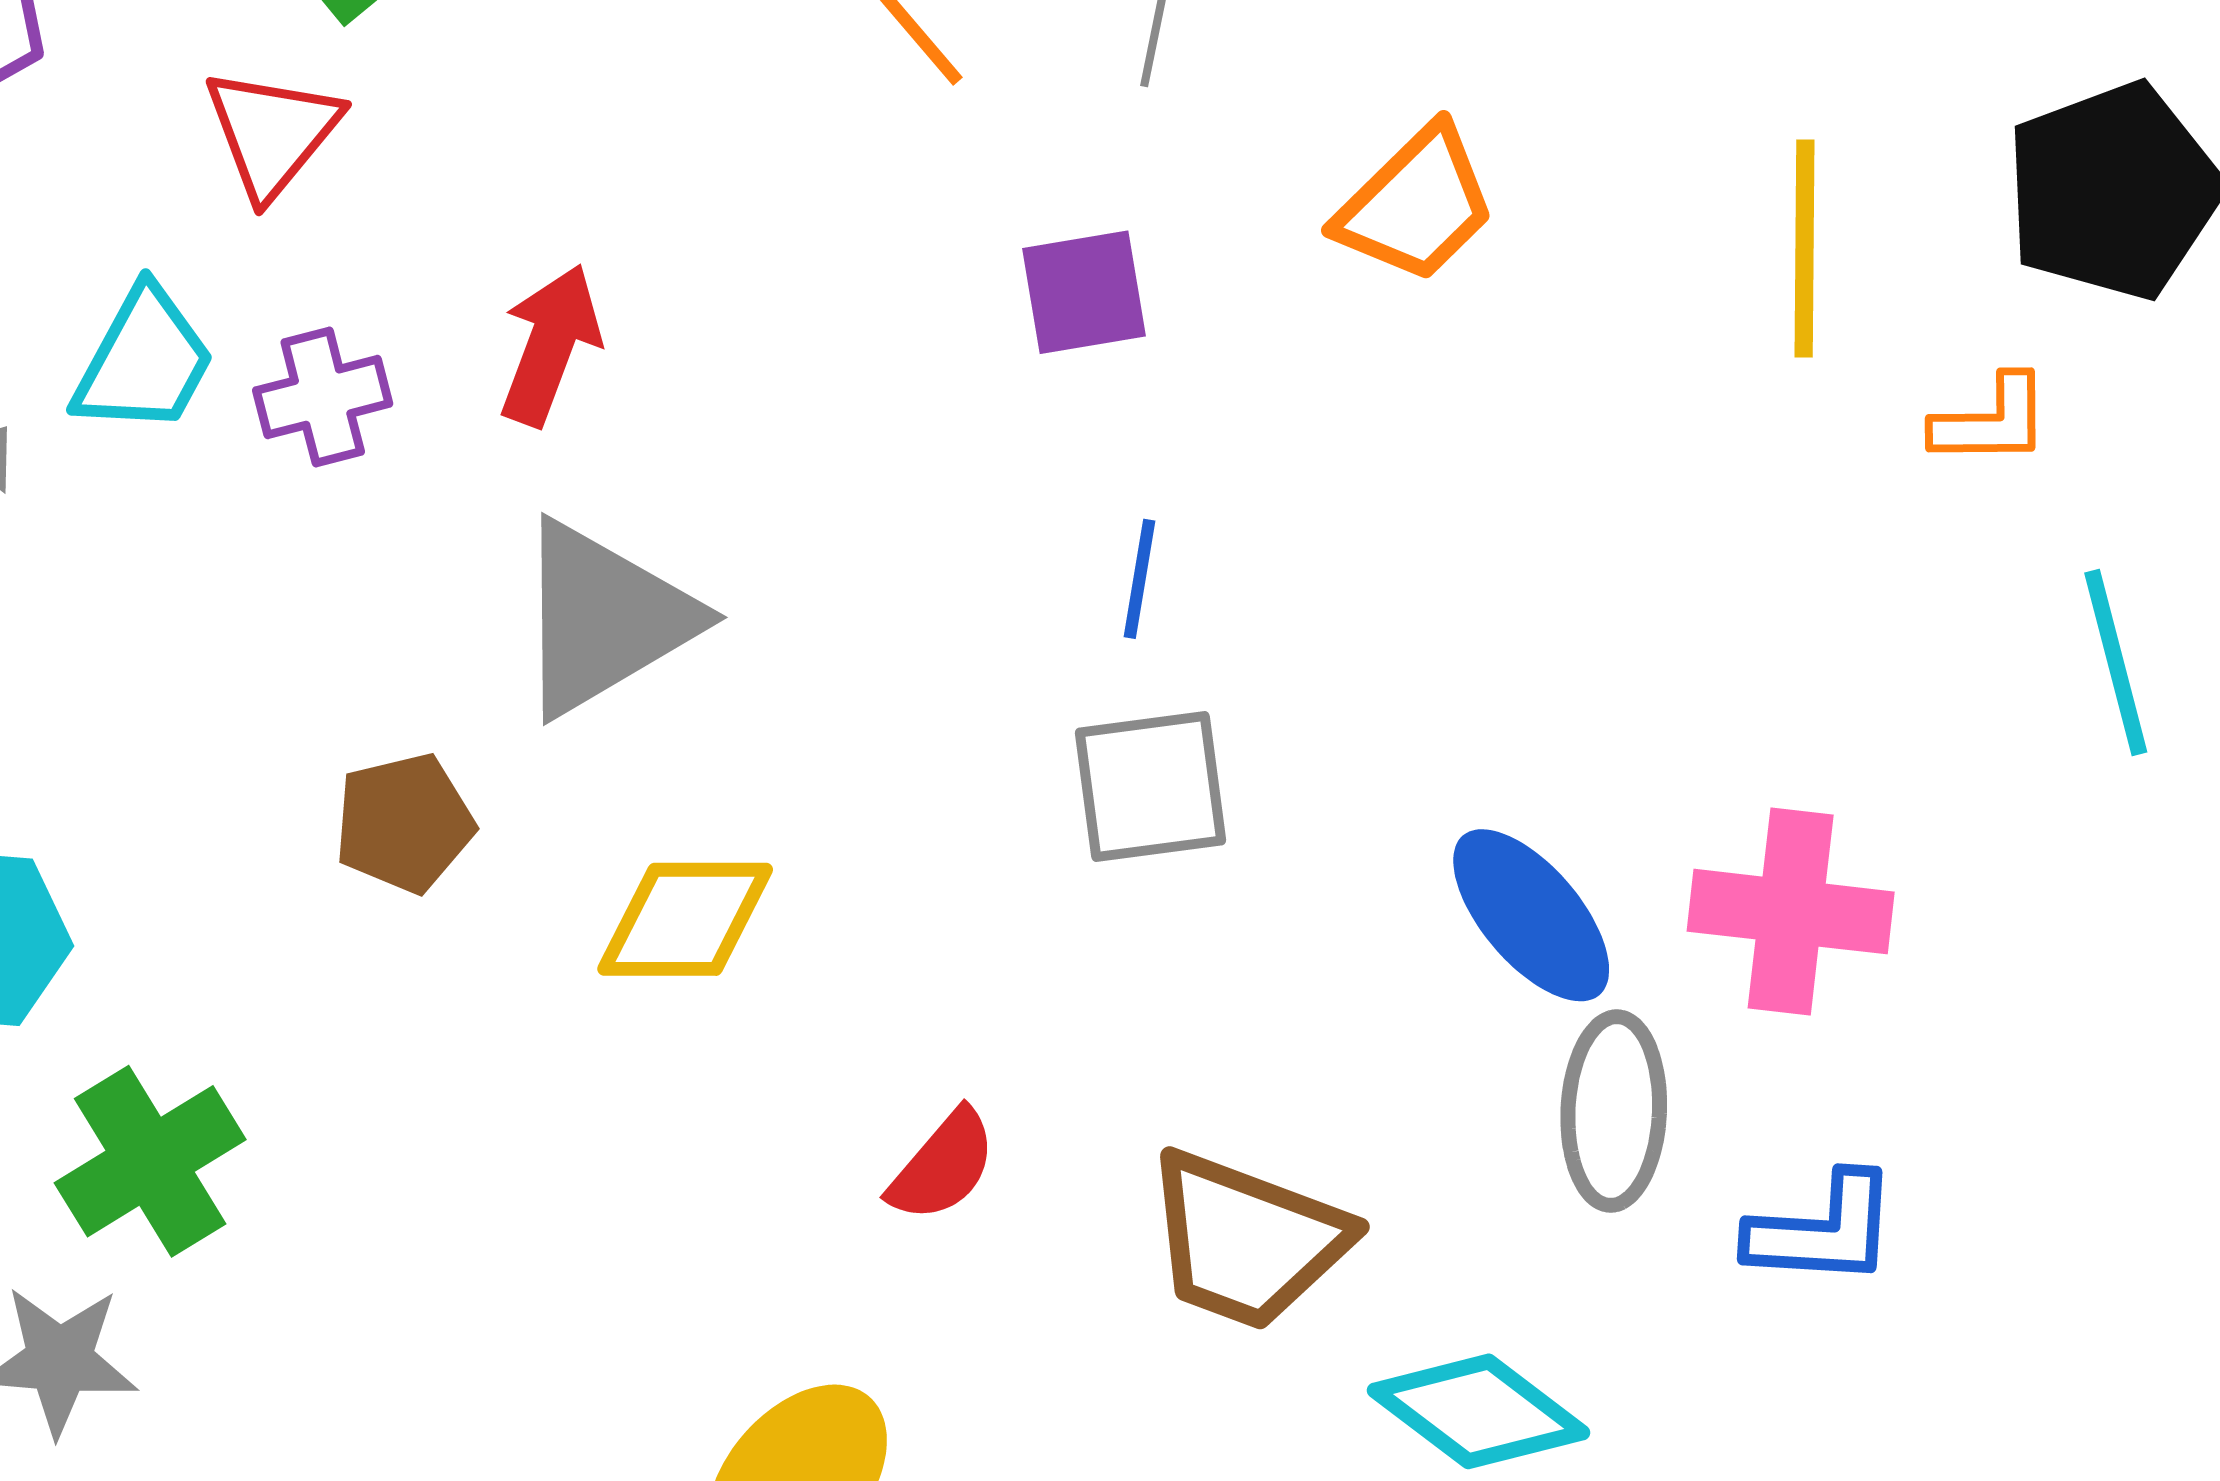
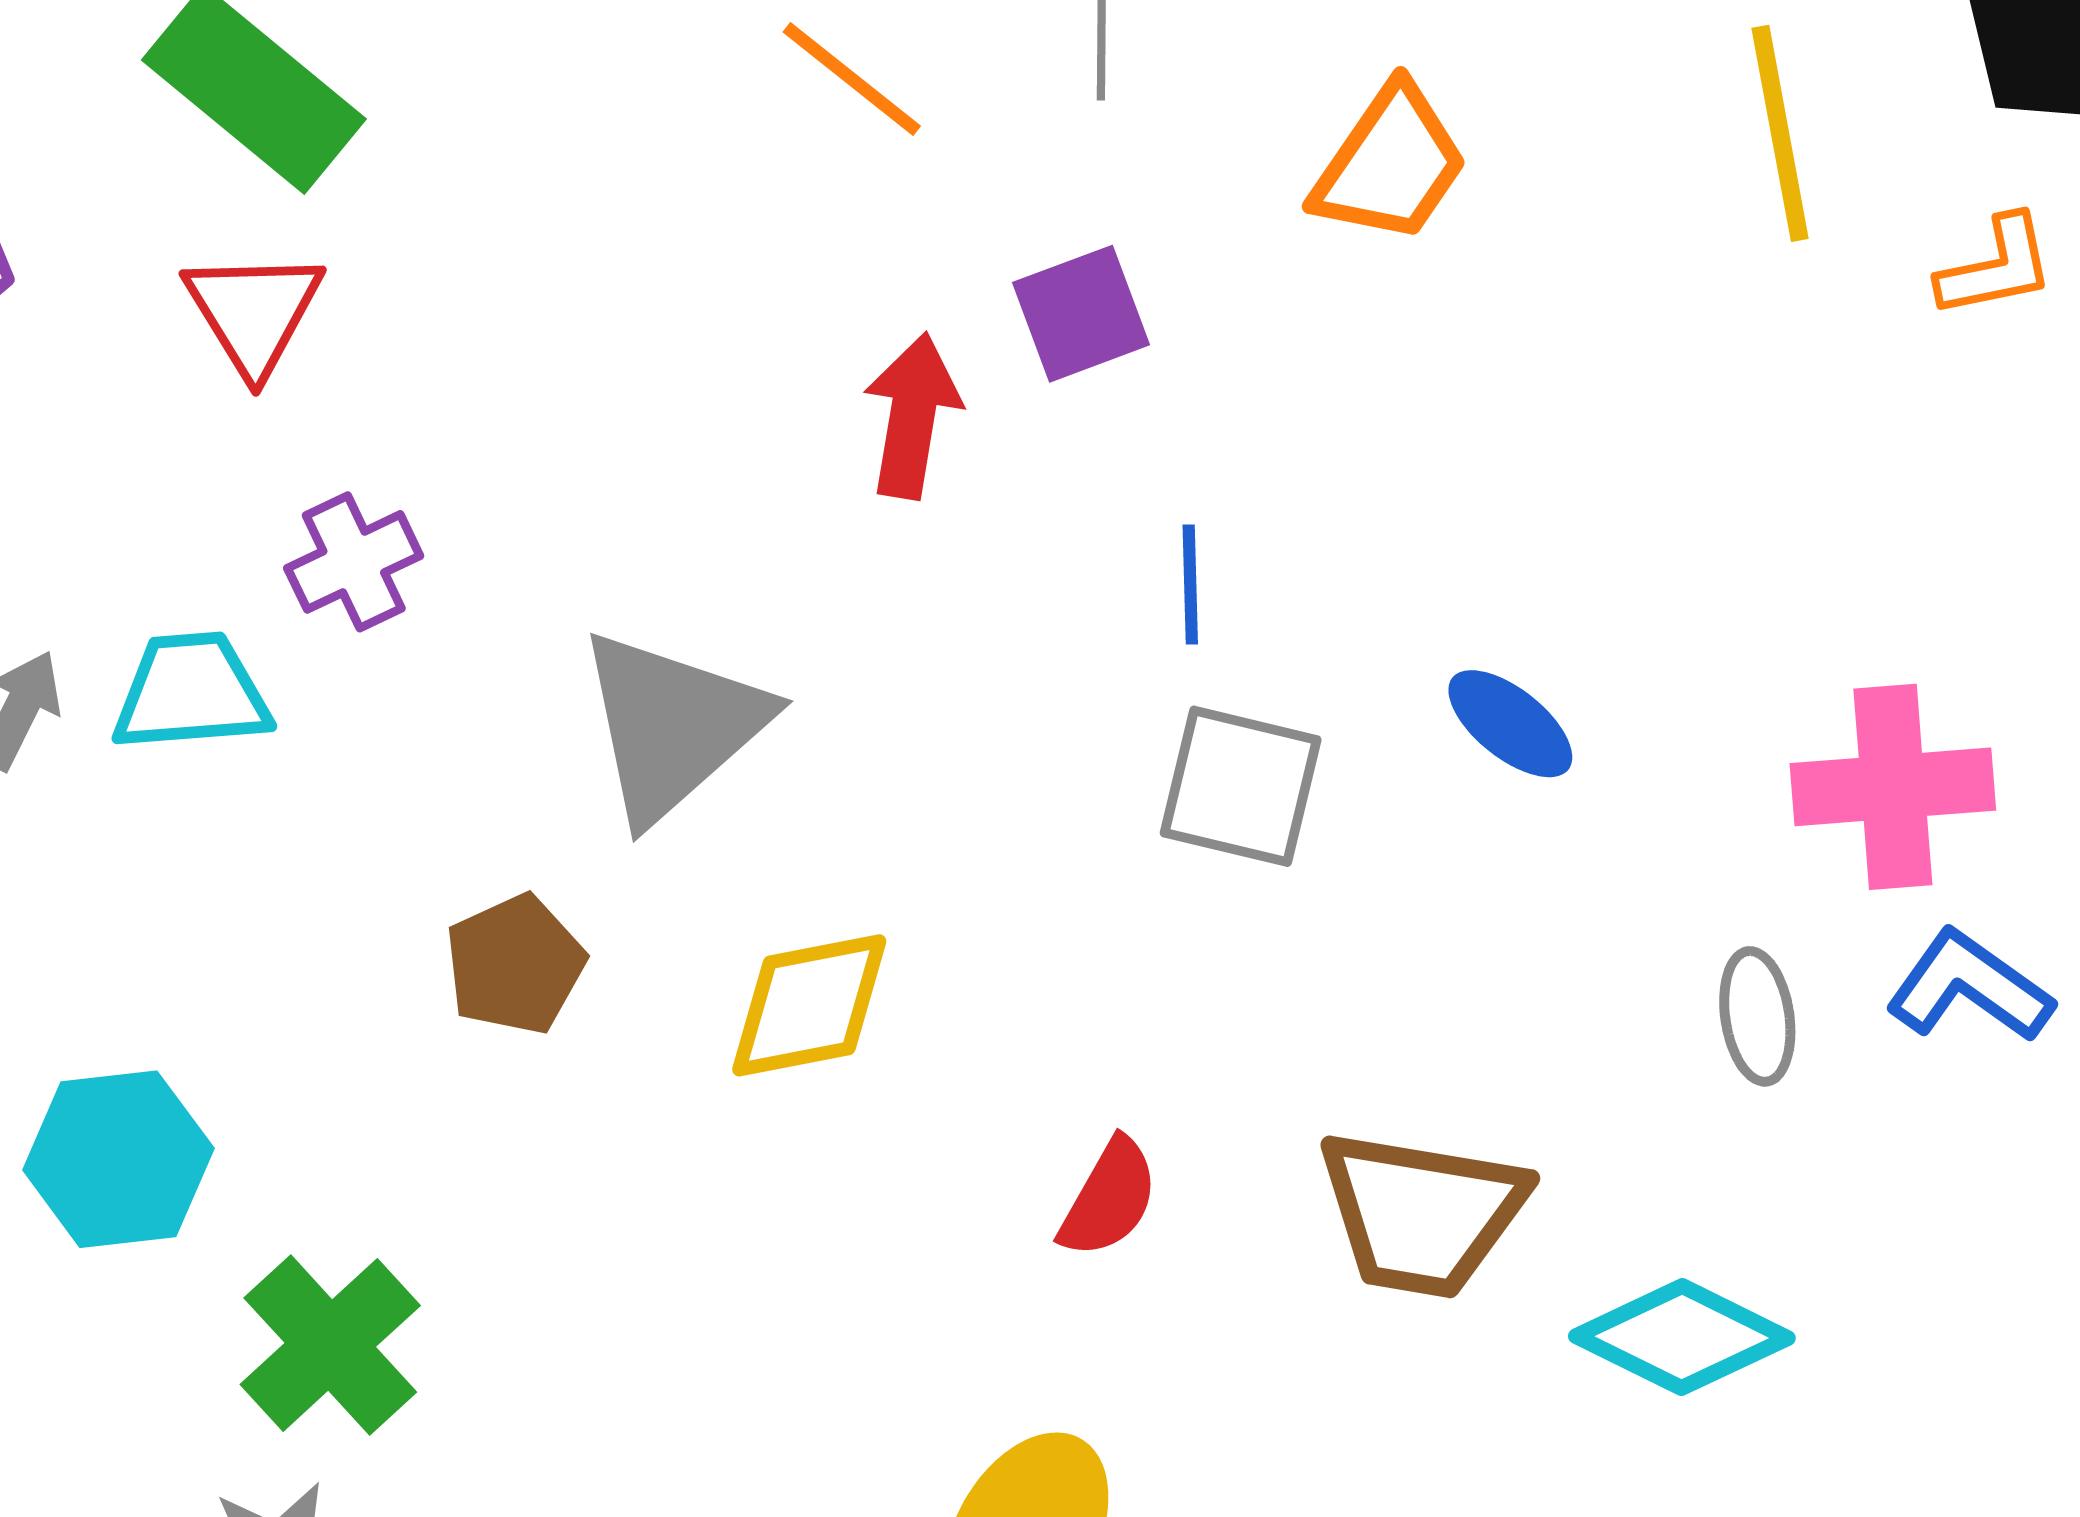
red arrow: (550, 345) -> (912, 416), moved
cyan trapezoid: (144, 361) -> (191, 692), moved, turned -112
gray square: (1150, 787) -> (1241, 786), turned 32
blue ellipse: (1531, 915) -> (1510, 724), moved, size x0.7
gray ellipse: (1614, 1111) -> (1757, 1016), size x0.7
blue L-shape: (1823, 1230) -> (1969, 987), moved, turned -137

